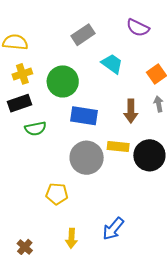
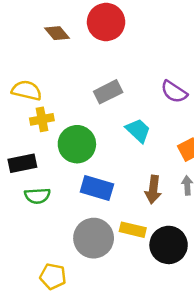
yellow cross: (22, 74) -> (42, 119), moved

